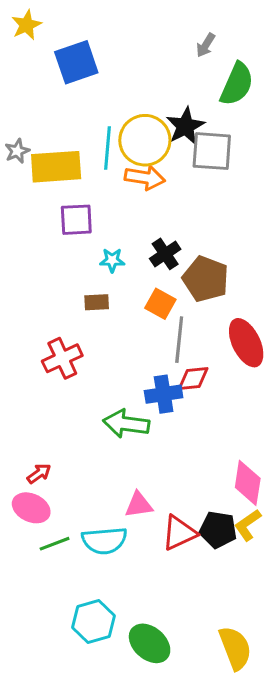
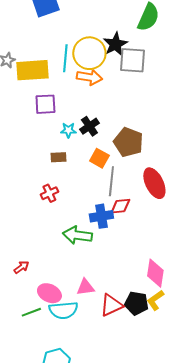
black cross: (165, 254) -> (89, 126), moved
red cross: (62, 358) -> (49, 193), moved, size x0.7
pink ellipse: (31, 508) -> (49, 293), moved

